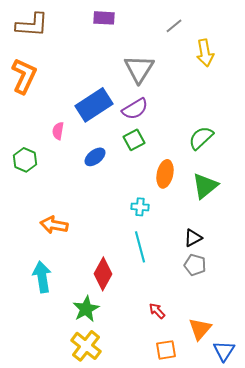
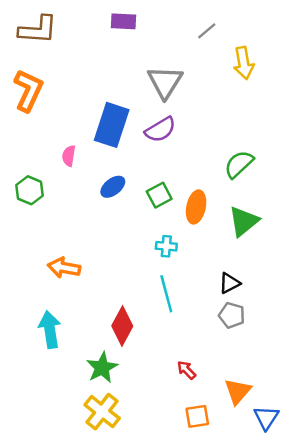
blue rectangle: (94, 105) -> (112, 125), turned -39
green square: (134, 140) -> (159, 195), moved

